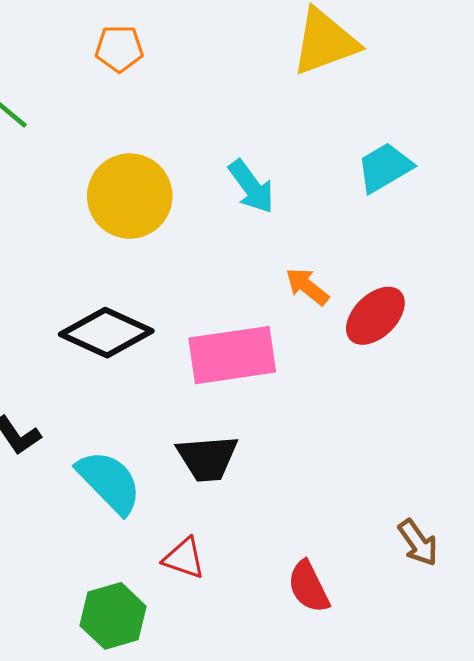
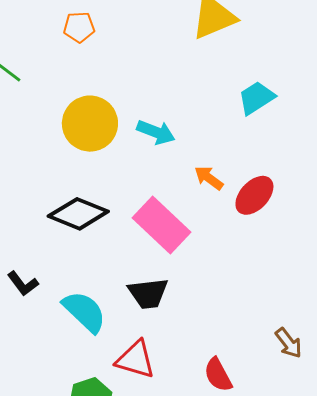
cyan arrow: (251, 187) -> (156, 132), moved, turned -30
pink rectangle: (232, 355) -> (162, 225), turned 54
red triangle: (184, 558) -> (135, 360), size x1.4

